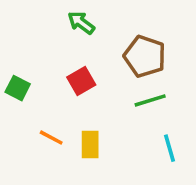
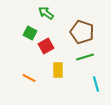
green square: (18, 88) -> (30, 33), moved
yellow rectangle: (90, 145) -> (58, 70), moved

